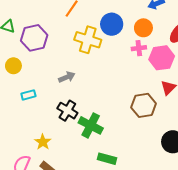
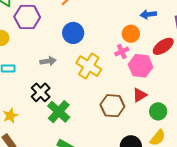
blue circle: (112, 24) -> (73, 33), moved
yellow cross: (88, 40) -> (89, 66), moved
pink cross: (139, 48) -> (122, 51), turned -32

